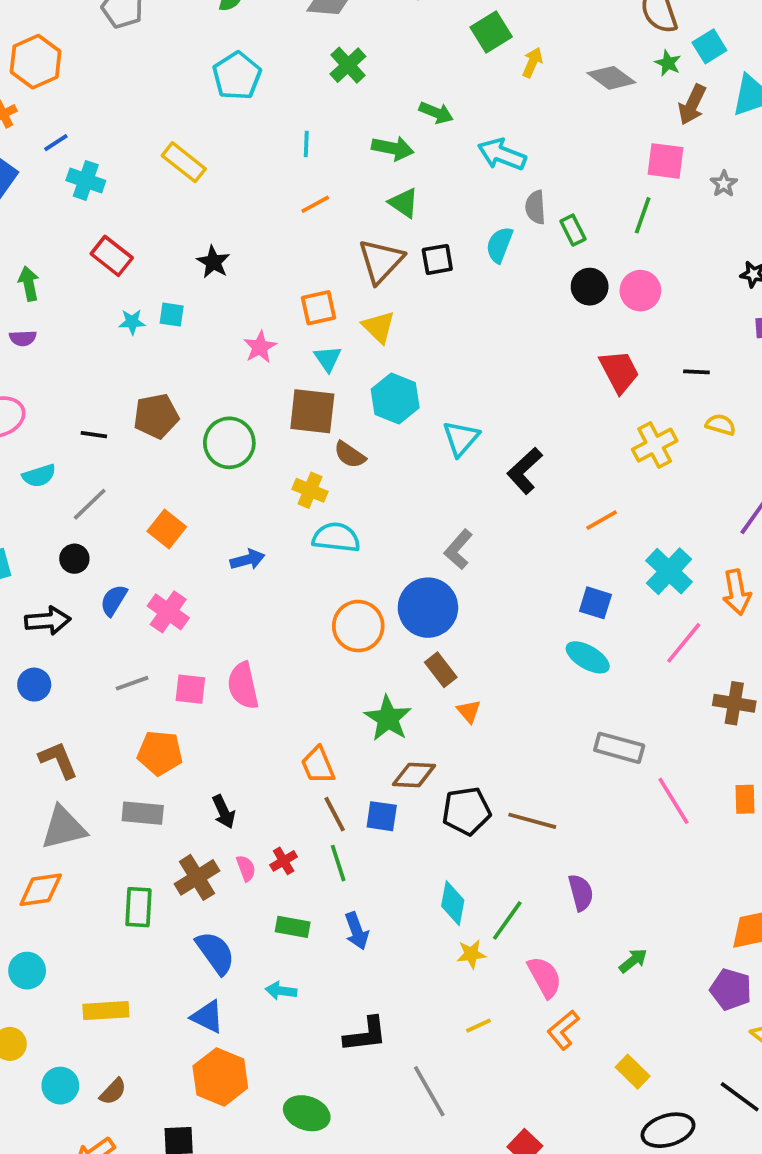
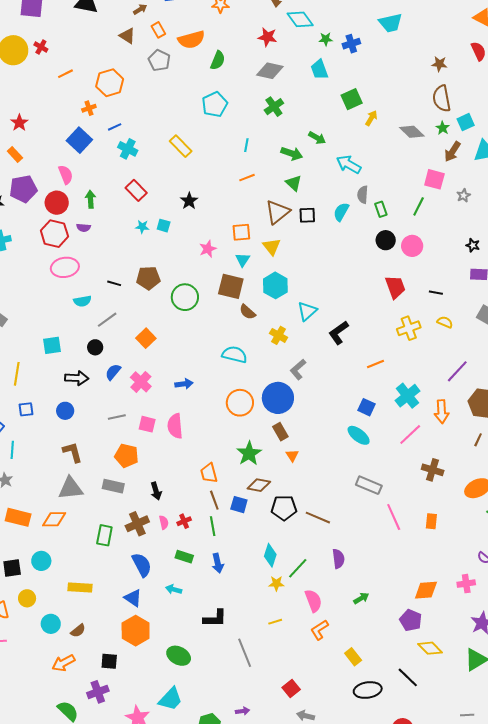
yellow cross: (310, 490) -> (279, 335), moved
blue arrow: (248, 560) -> (184, 384), moved

